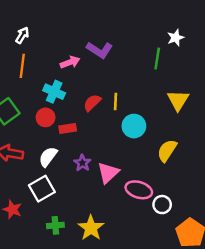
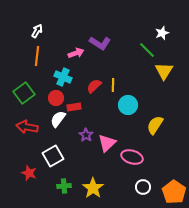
green line: (157, 59) -> (147, 50), turned -54
yellow triangle: (178, 100) -> (164, 71), moved
white semicircle: (48, 157) -> (58, 119), moved
white circle: (162, 205) -> (143, 187), moved

